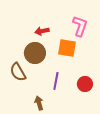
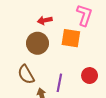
brown semicircle: (18, 72) -> (26, 74), moved
purple line: (56, 81) -> (59, 83), moved

